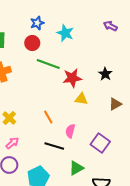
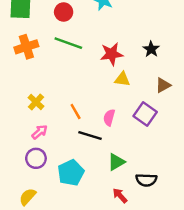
green line: (48, 64) -> (68, 43), moved
orange line: (48, 117) -> (76, 112), moved
purple square: (100, 143) -> (145, 114), moved

